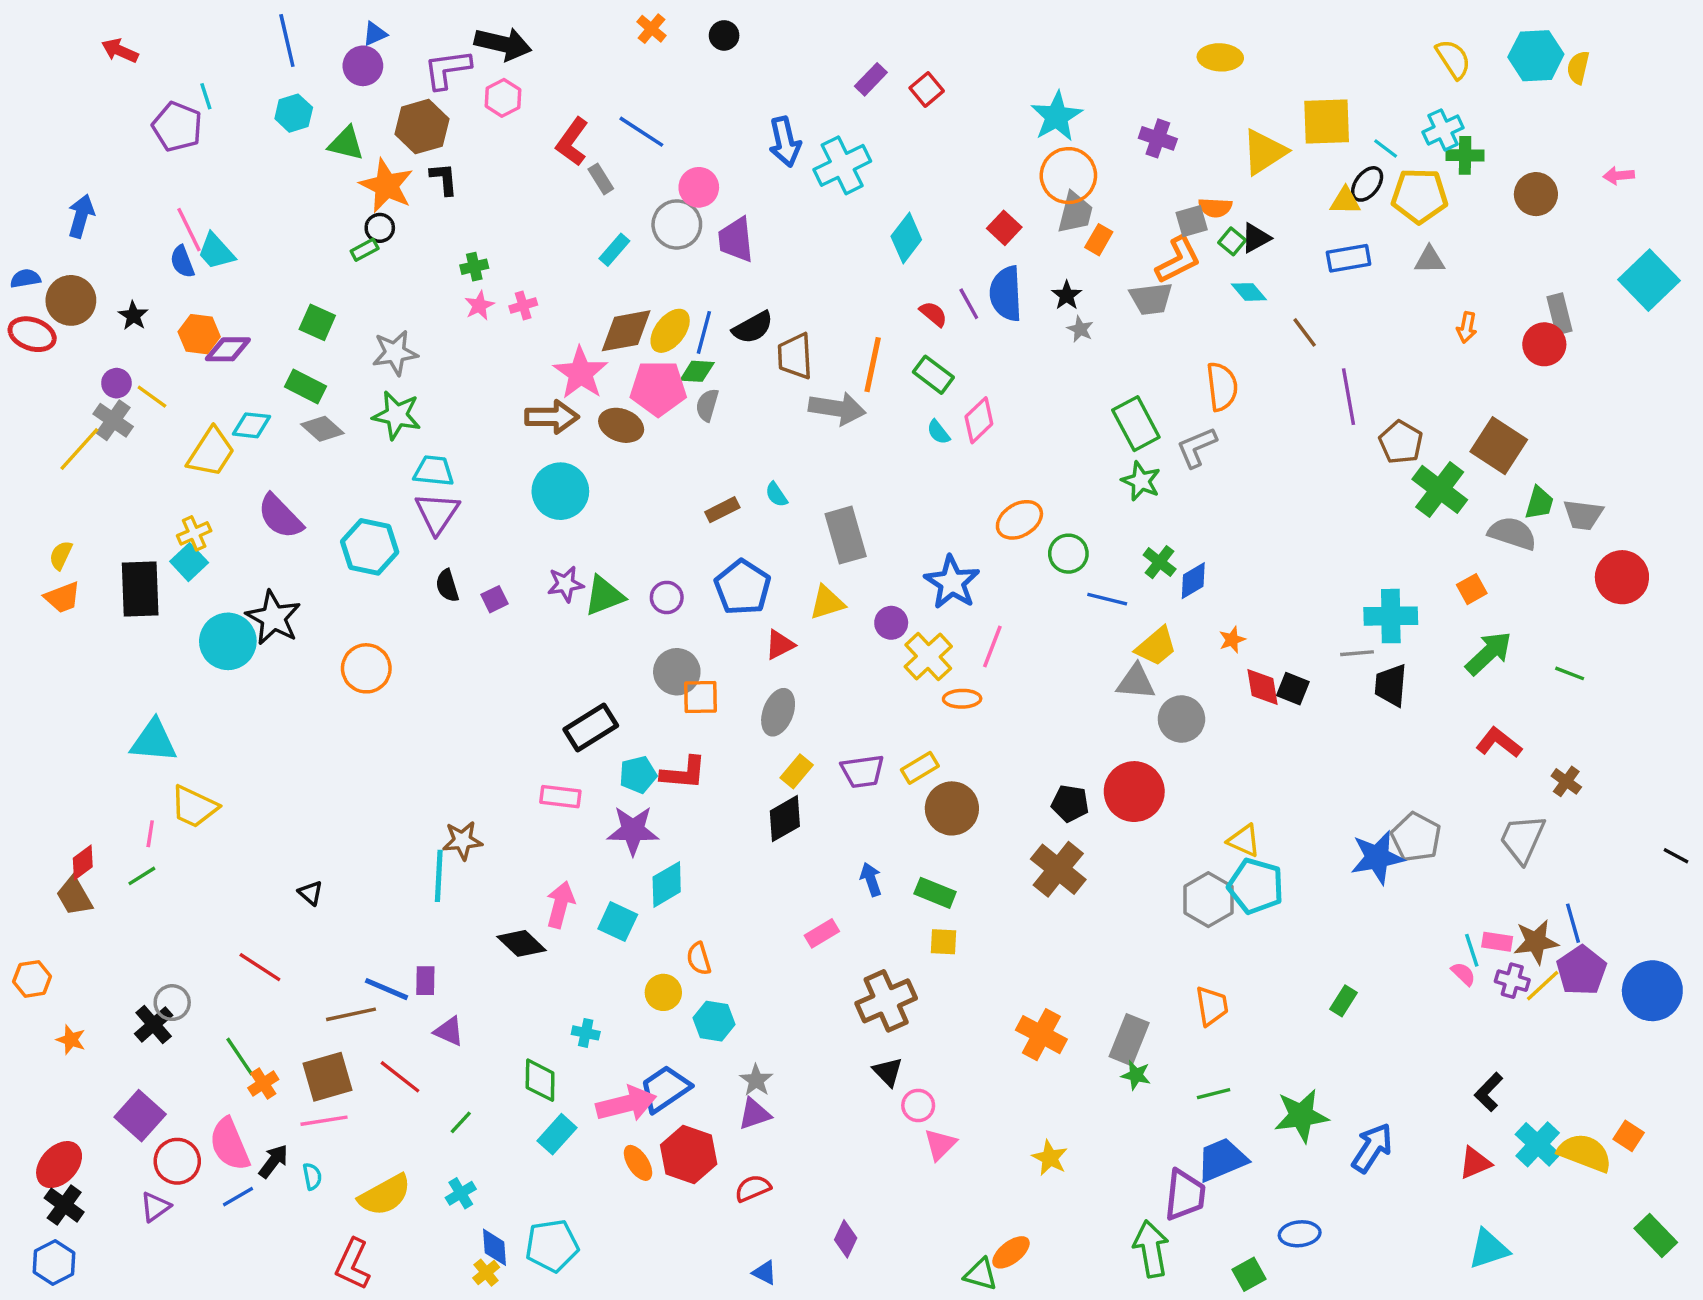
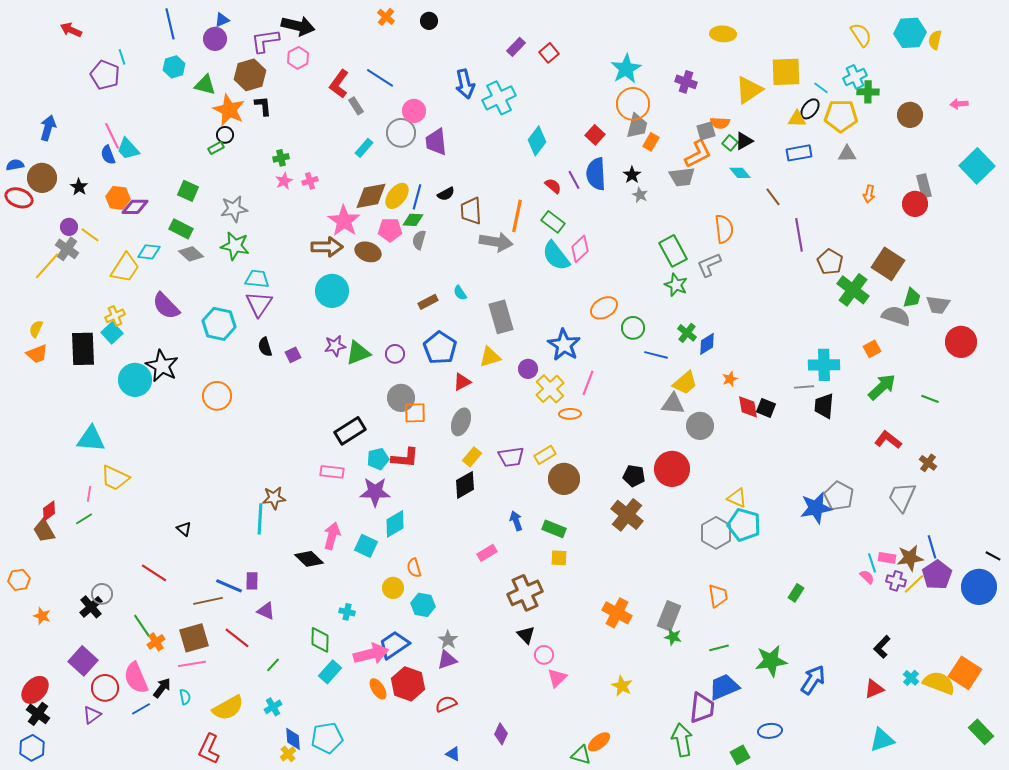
black semicircle: (753, 327) -> (446, 194), size x0.7
pink pentagon: (658, 388) -> (390, 230), size x0.7
cyan semicircle: (938, 432) -> (556, 256), size x2.0
black line: (1676, 856) -> (993, 556), moved
orange square: (1629, 1136) -> (965, 673), size x1.8
cyan cross: (1538, 1144) -> (911, 678), size x0.6

